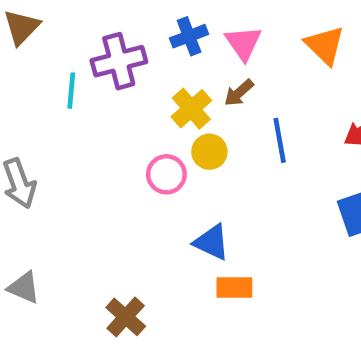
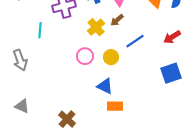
cyan line: (71, 91) -> (40, 30), moved
blue line: (280, 140) -> (135, 41), turned 66
yellow circle: (209, 152) -> (111, 57), moved

